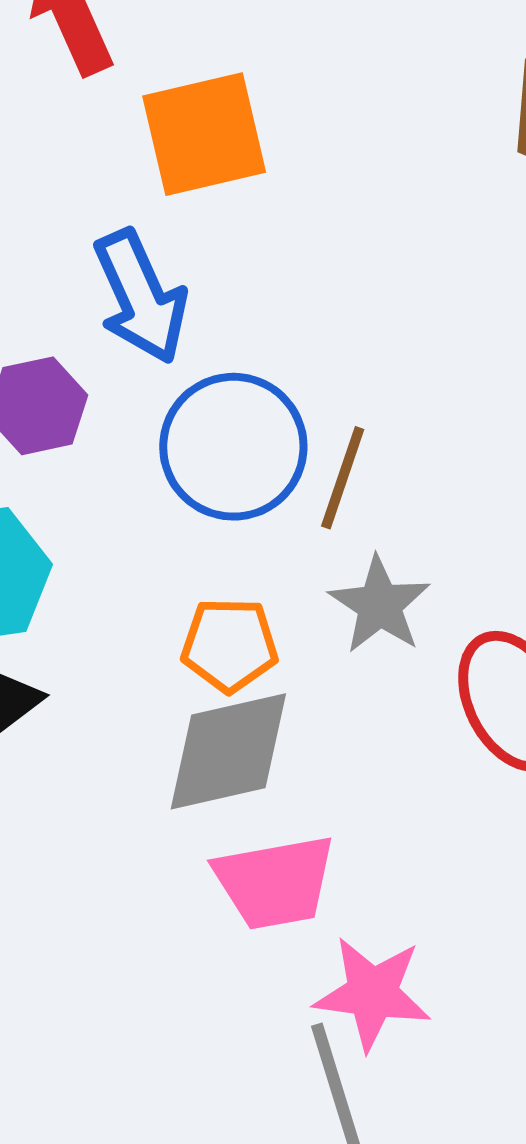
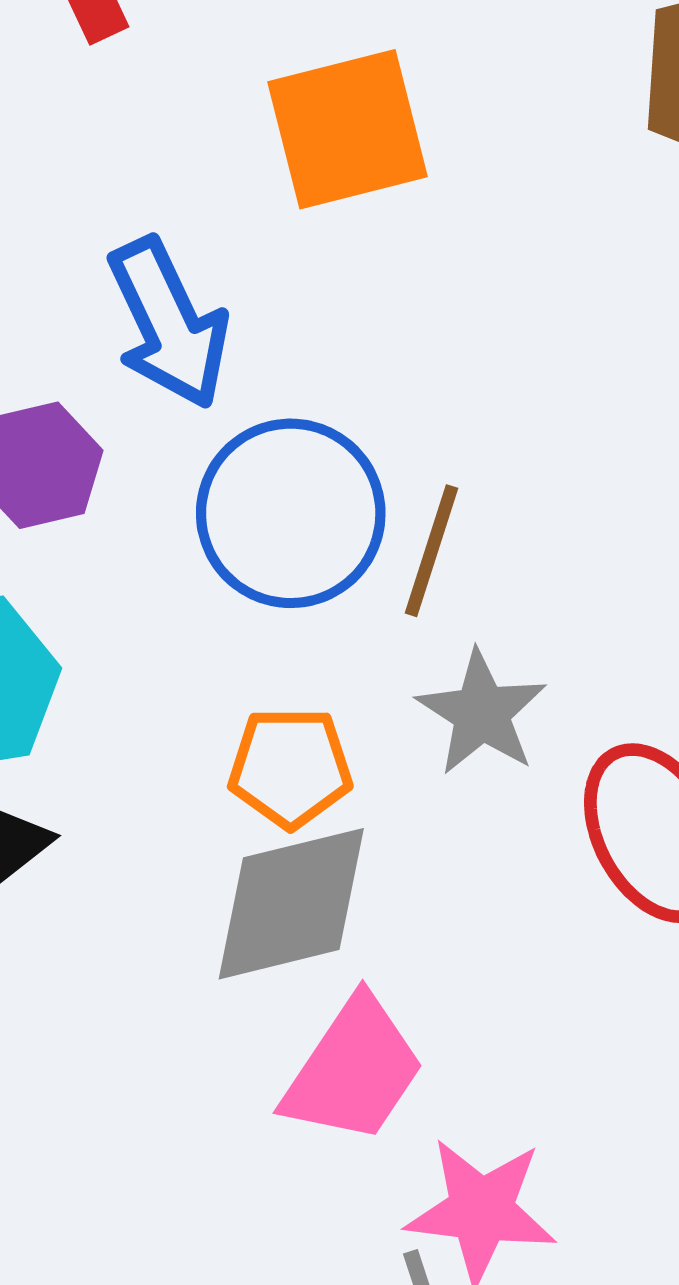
orange square: (204, 134) -> (348, 129), moved
pink trapezoid: (275, 882) -> (354, 1070), turned -45

